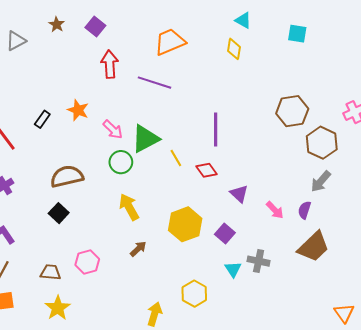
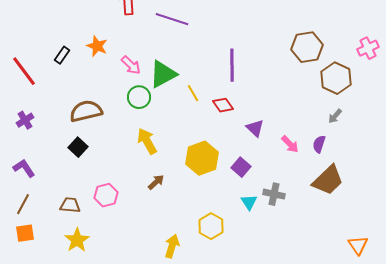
gray arrow: (321, 181) -> (335, 116), size x0.7

